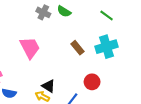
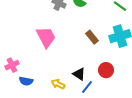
black triangle: (48, 86) -> (79, 74), moved

